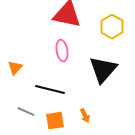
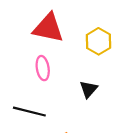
black triangle: (103, 70) -> (88, 89), size x0.6

